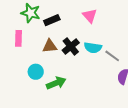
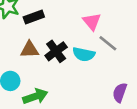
pink triangle: (90, 16) -> (92, 22), moved
gray line: (112, 56) -> (108, 43), moved

